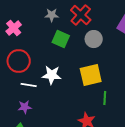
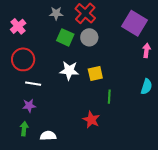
gray circle: (94, 39) -> (89, 37), moved
white star: (52, 75) -> (69, 70), moved
yellow square: (91, 75) -> (95, 74), size x0.7

